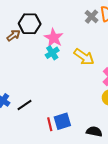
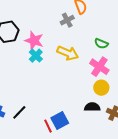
gray cross: (92, 17) -> (67, 20), moved, turned 32
black semicircle: (94, 131) -> (92, 107), moved

